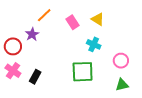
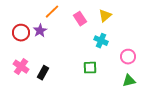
yellow triangle: (98, 19) -> (105, 16), turned 48
red circle: (13, 46) -> (21, 33), moved
green square: (83, 72) -> (90, 68), size x0.6

